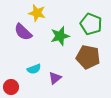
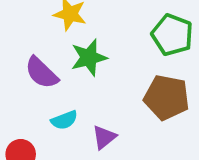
purple semicircle: (23, 32) -> (42, 73), moved
green star: (60, 36) -> (89, 58), moved

